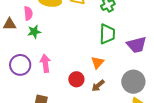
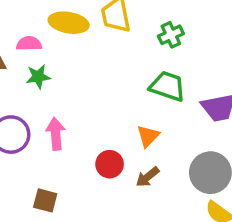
pink semicircle: (28, 13) -> (29, 44), turned -88
green trapezoid: (107, 34) -> (167, 86), turned -75

